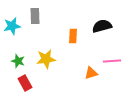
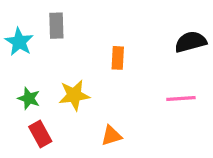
cyan star: (12, 26) -> (19, 42), turned -30
black semicircle: (102, 26) -> (191, 42), moved
orange triangle: (91, 73) -> (111, 136), moved

